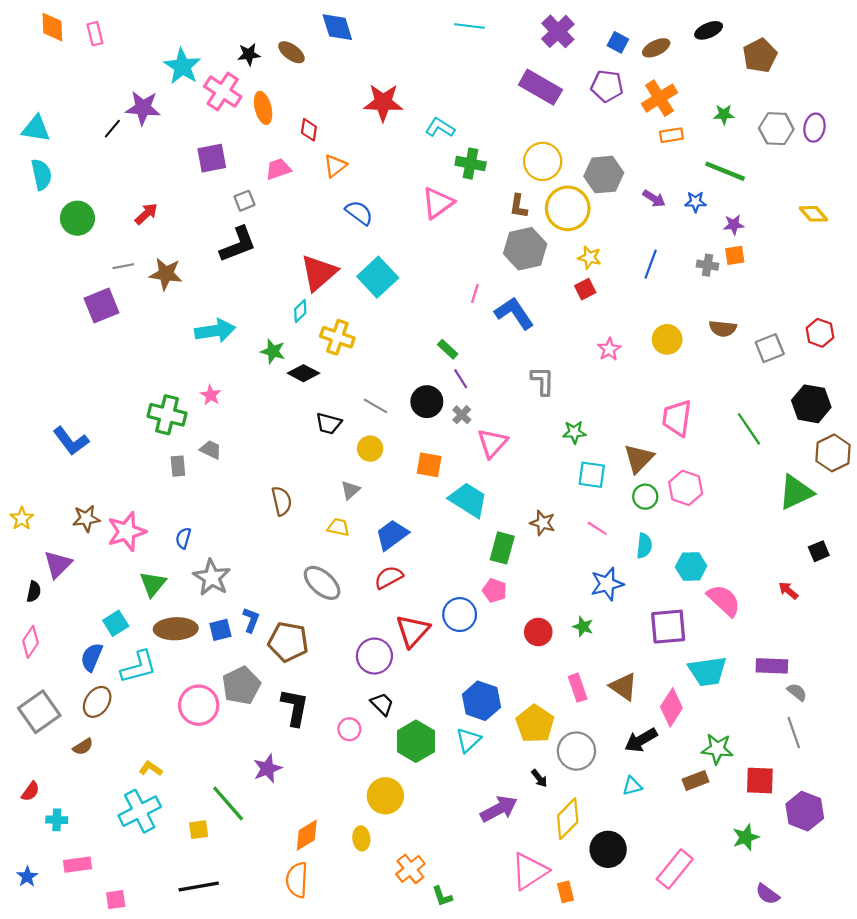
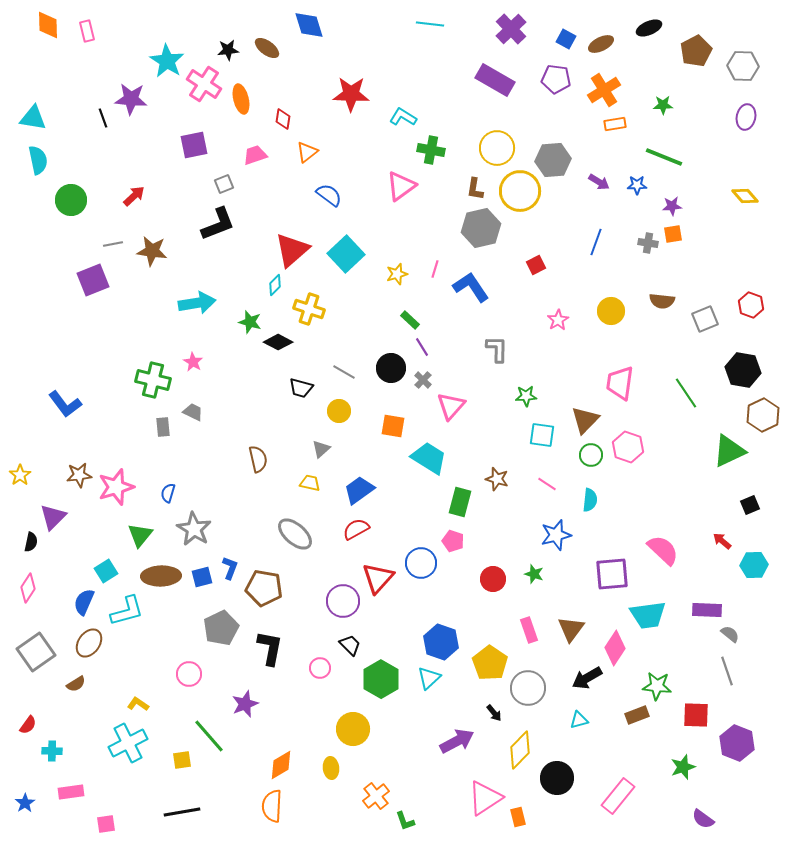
black line: (112, 129) -> (103, 118), turned -60
gray hexagon: (776, 129) -> (743, 66), moved
yellow star: (590, 257) -> (397, 274), moved, turned -30
cyan hexagon: (691, 567) -> (754, 565), moved
brown triangle: (623, 687) -> (571, 629), turned 32
pink circle: (199, 705) -> (189, 674), moved, size x0.7

